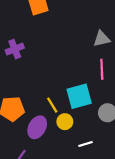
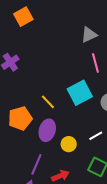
yellow line: (52, 105) -> (48, 102), moved
yellow circle: (65, 122) -> (69, 144), moved

